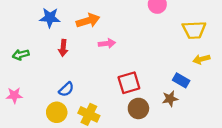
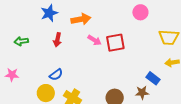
blue star: (50, 18) -> (49, 13), turned -30
pink arrow: (107, 43) -> (94, 40), turned 32
red square: (129, 83) -> (115, 43), moved

